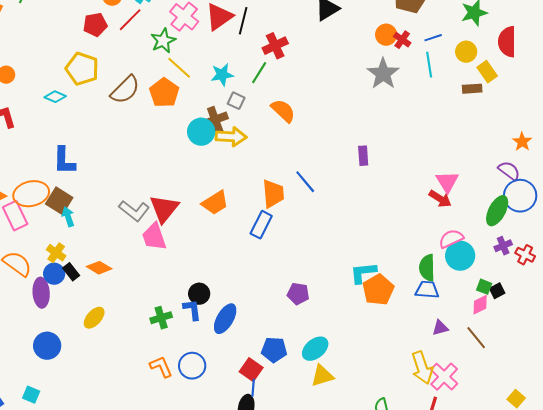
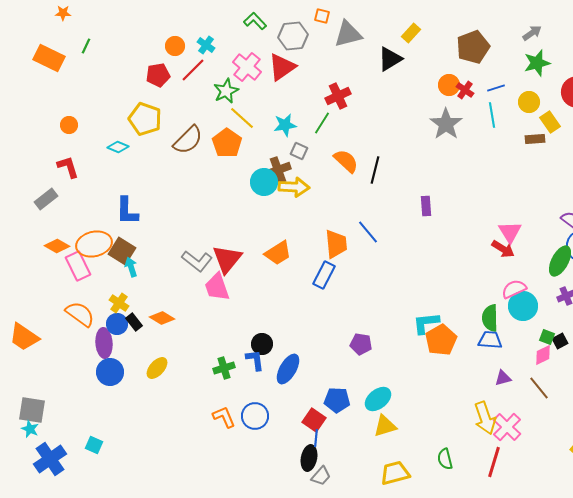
black line: (243, 21) -> (375, 170), moved
blue circle: (47, 346) -> (110, 372), moved

